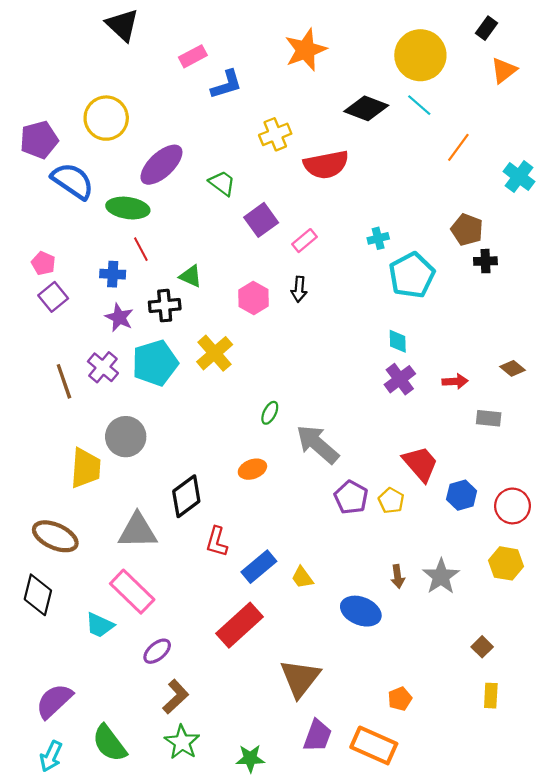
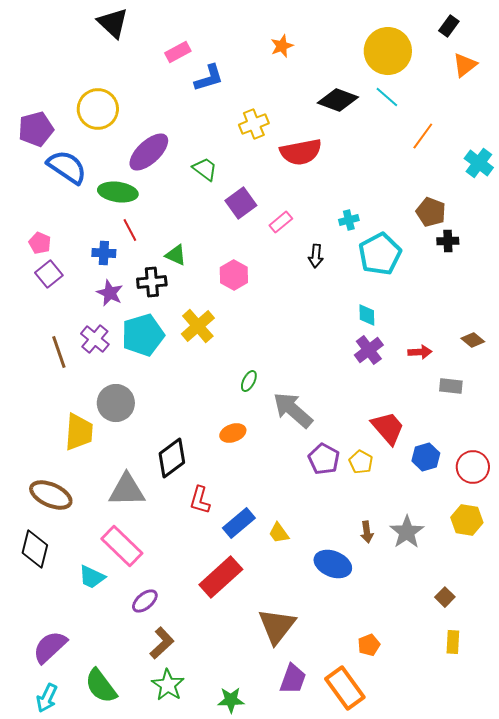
orange star: (306, 50) -> (282, 46), size x0.6
black arrow: (299, 289) -> (316, 256), moved
orange rectangle: (374, 745) -> (345, 688), turned 30

